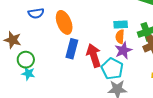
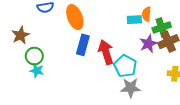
orange semicircle: (120, 37) -> (147, 14), moved
brown star: (13, 40) -> (21, 35), turned 30
purple star: (123, 50) -> (148, 44), moved

